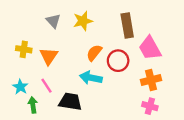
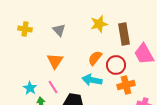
yellow star: (83, 21) -> (99, 24), moved
yellow cross: (24, 49) -> (25, 29), moved
orange cross: (151, 80) -> (126, 85), moved

